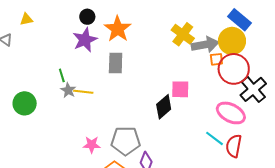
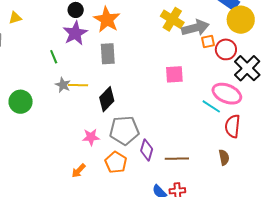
yellow circle: (232, 41) -> (241, 20), moved
red circle: (234, 69) -> (226, 49), size x0.7
green line: (62, 75) -> (54, 57), moved
black diamond: (164, 107) -> (107, 99), moved
cyan line: (215, 138) -> (211, 106), moved

